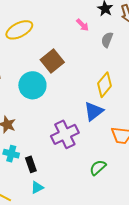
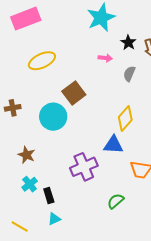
pink arrow: (83, 25) -> (105, 58), turned -40
blue triangle: (94, 111) -> (113, 145), turned 40
cyan cross: (11, 154) -> (30, 184), turned 35

